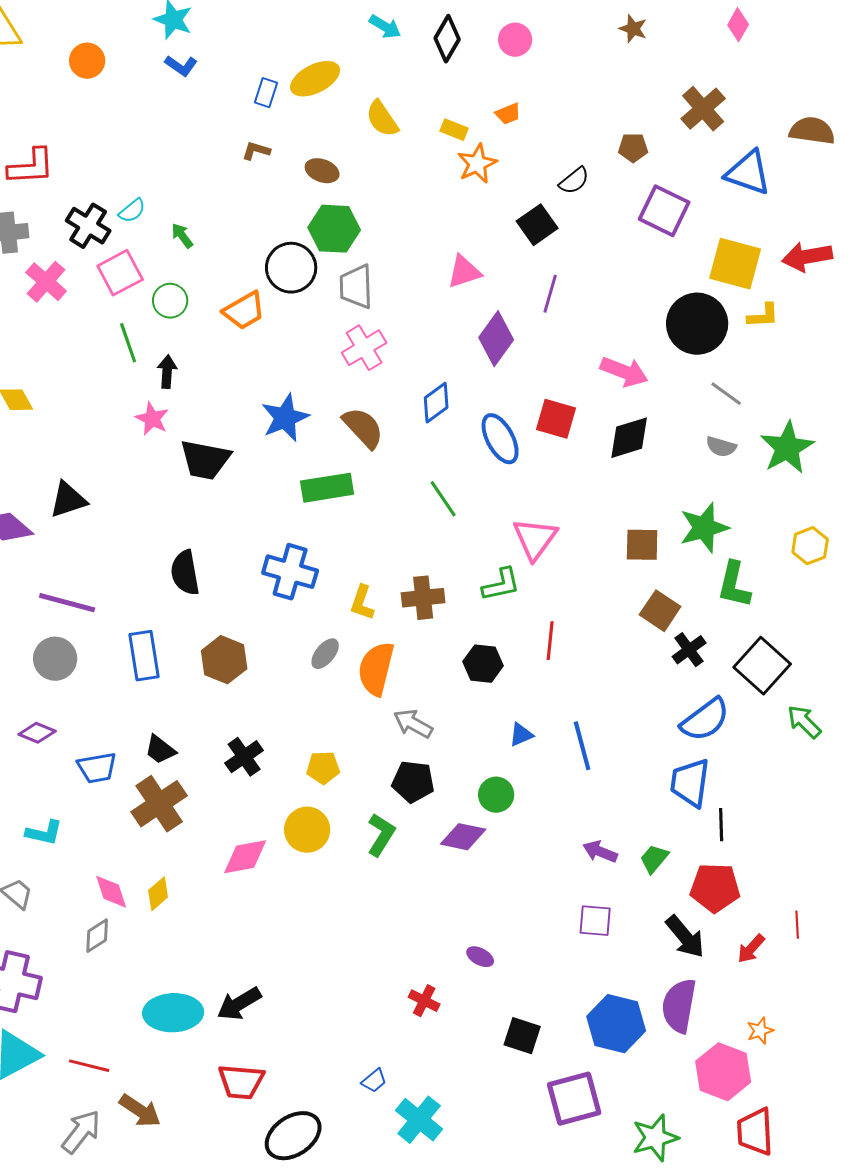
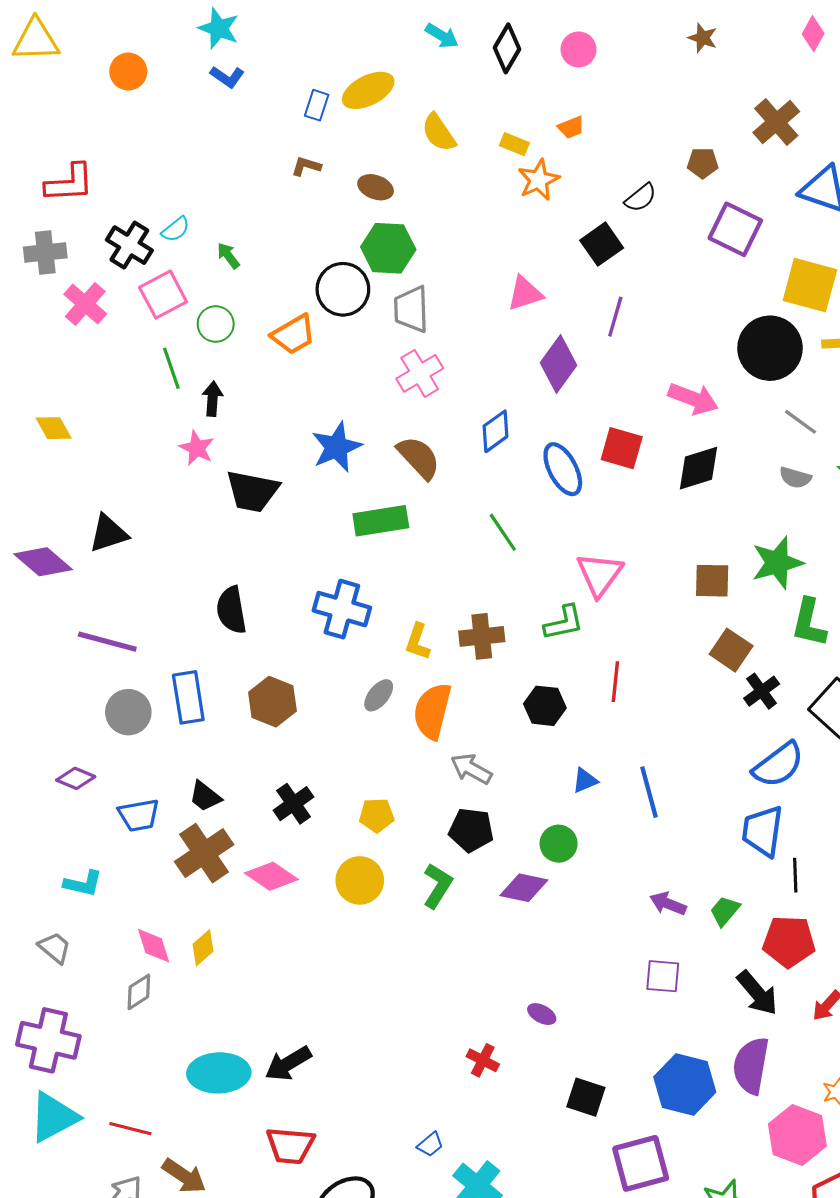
gray circle: (55, 659) -> (128, 712), moved
pink diamond: (245, 857) -> (271, 876), moved, turned 45

